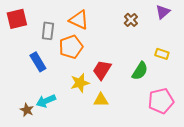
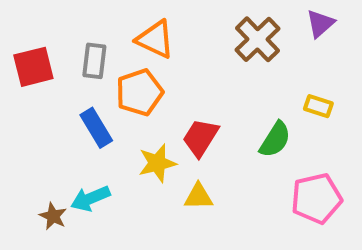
red square: (17, 19) -> (33, 67), moved
brown cross: (131, 20) -> (257, 39), size x1.6
blue rectangle: (38, 62) -> (96, 128), moved

